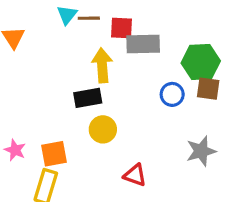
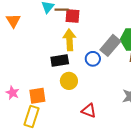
red square: (121, 28) -> (72, 16), moved
gray rectangle: (143, 44) -> (110, 45), moved, turned -50
blue circle: (172, 94) -> (93, 59), moved

